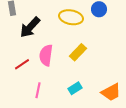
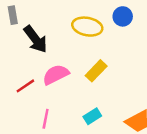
black arrow: (30, 27) -> (35, 39), turned -80
pink semicircle: (46, 55) -> (56, 75), turned 55

